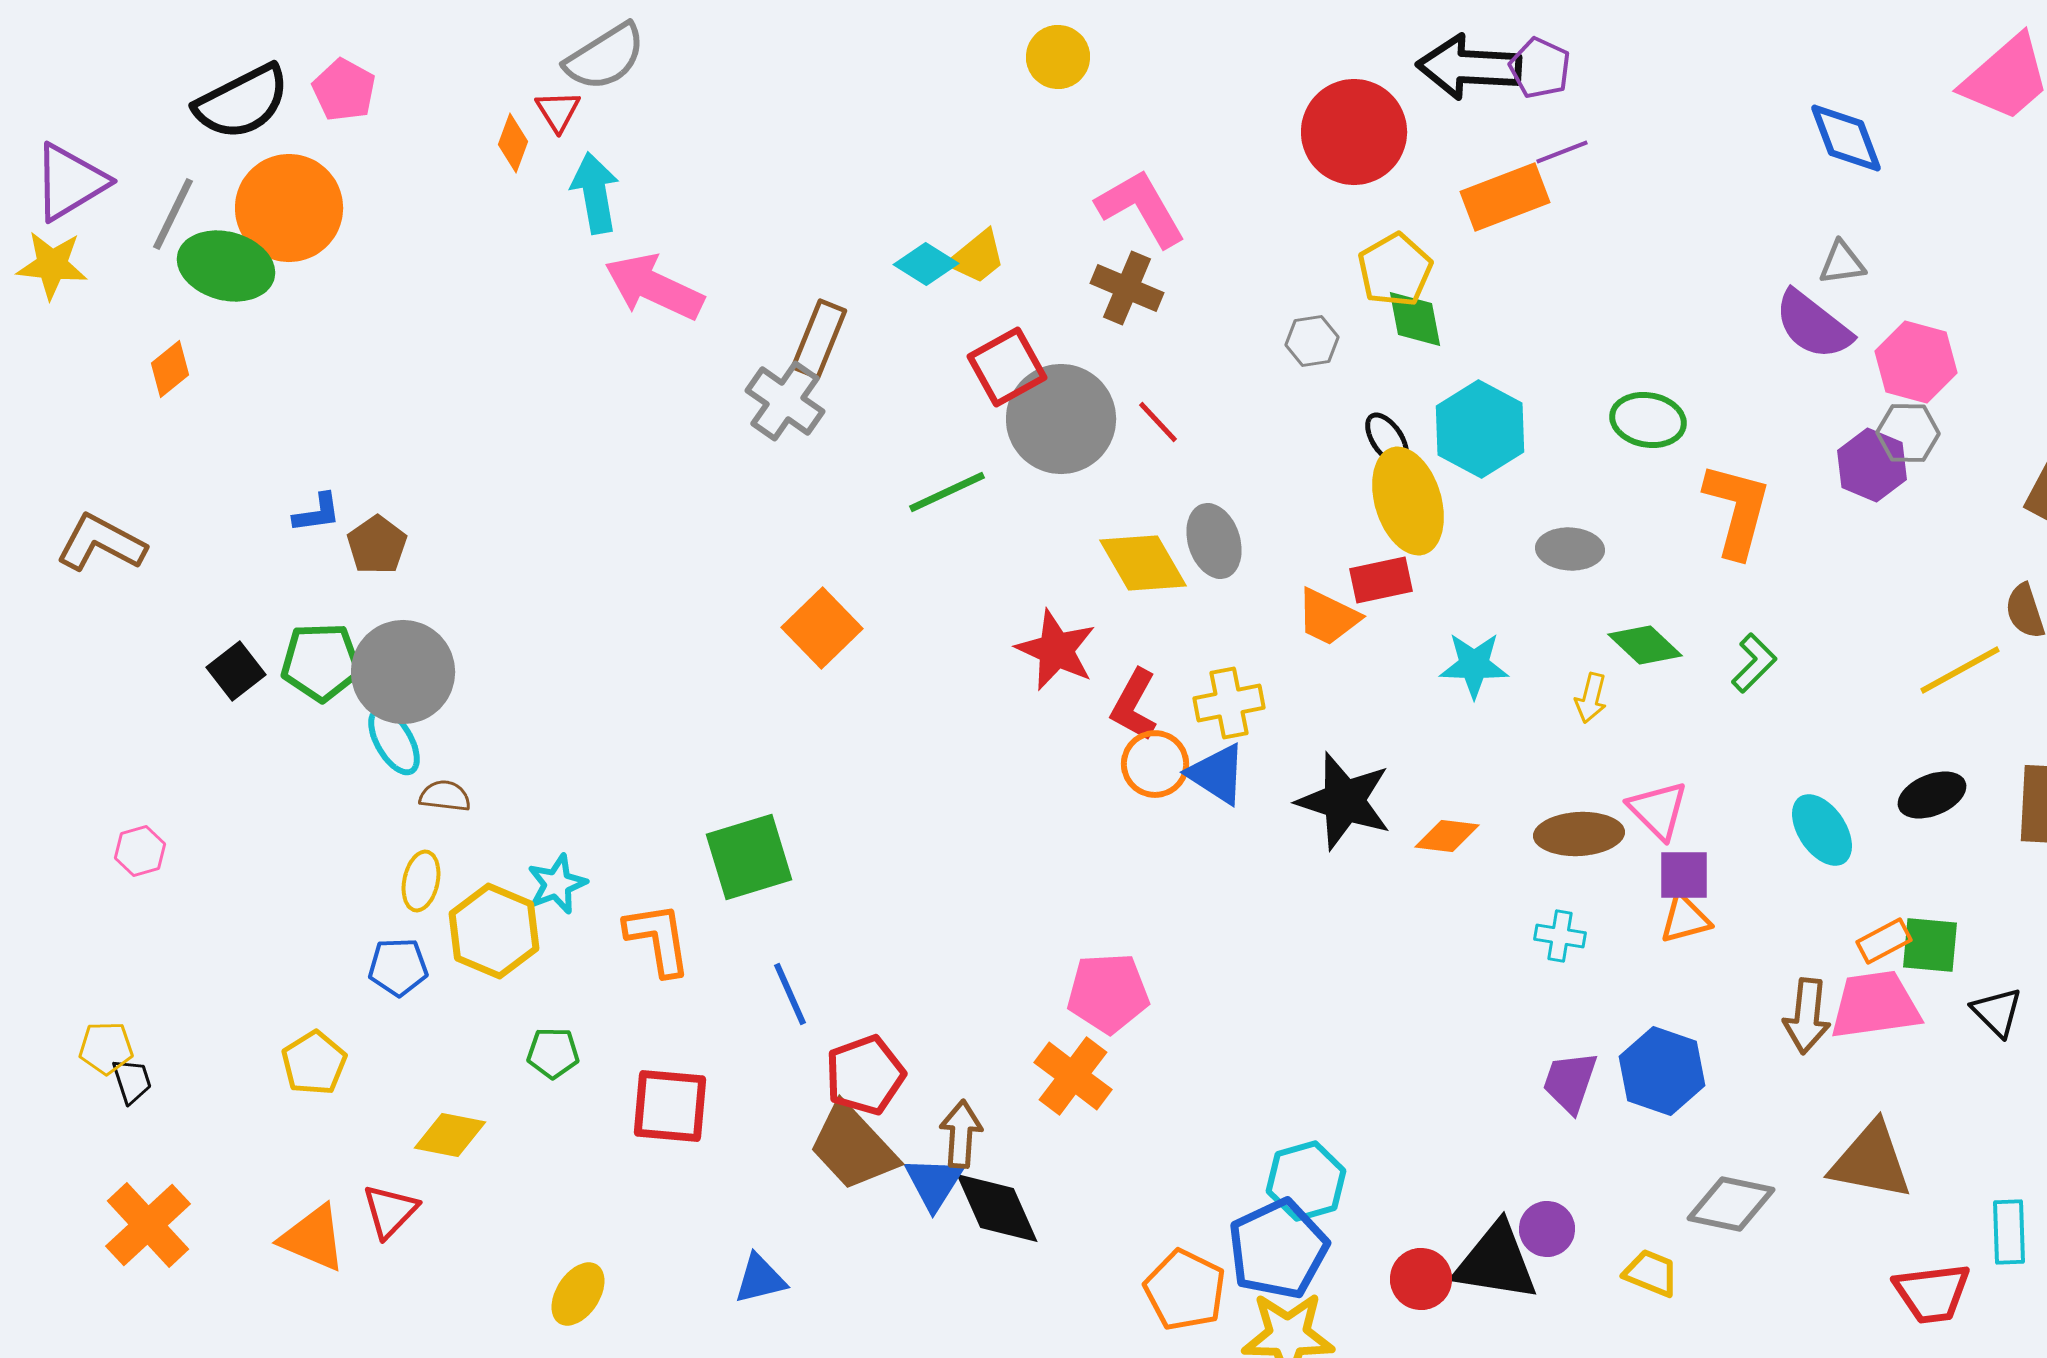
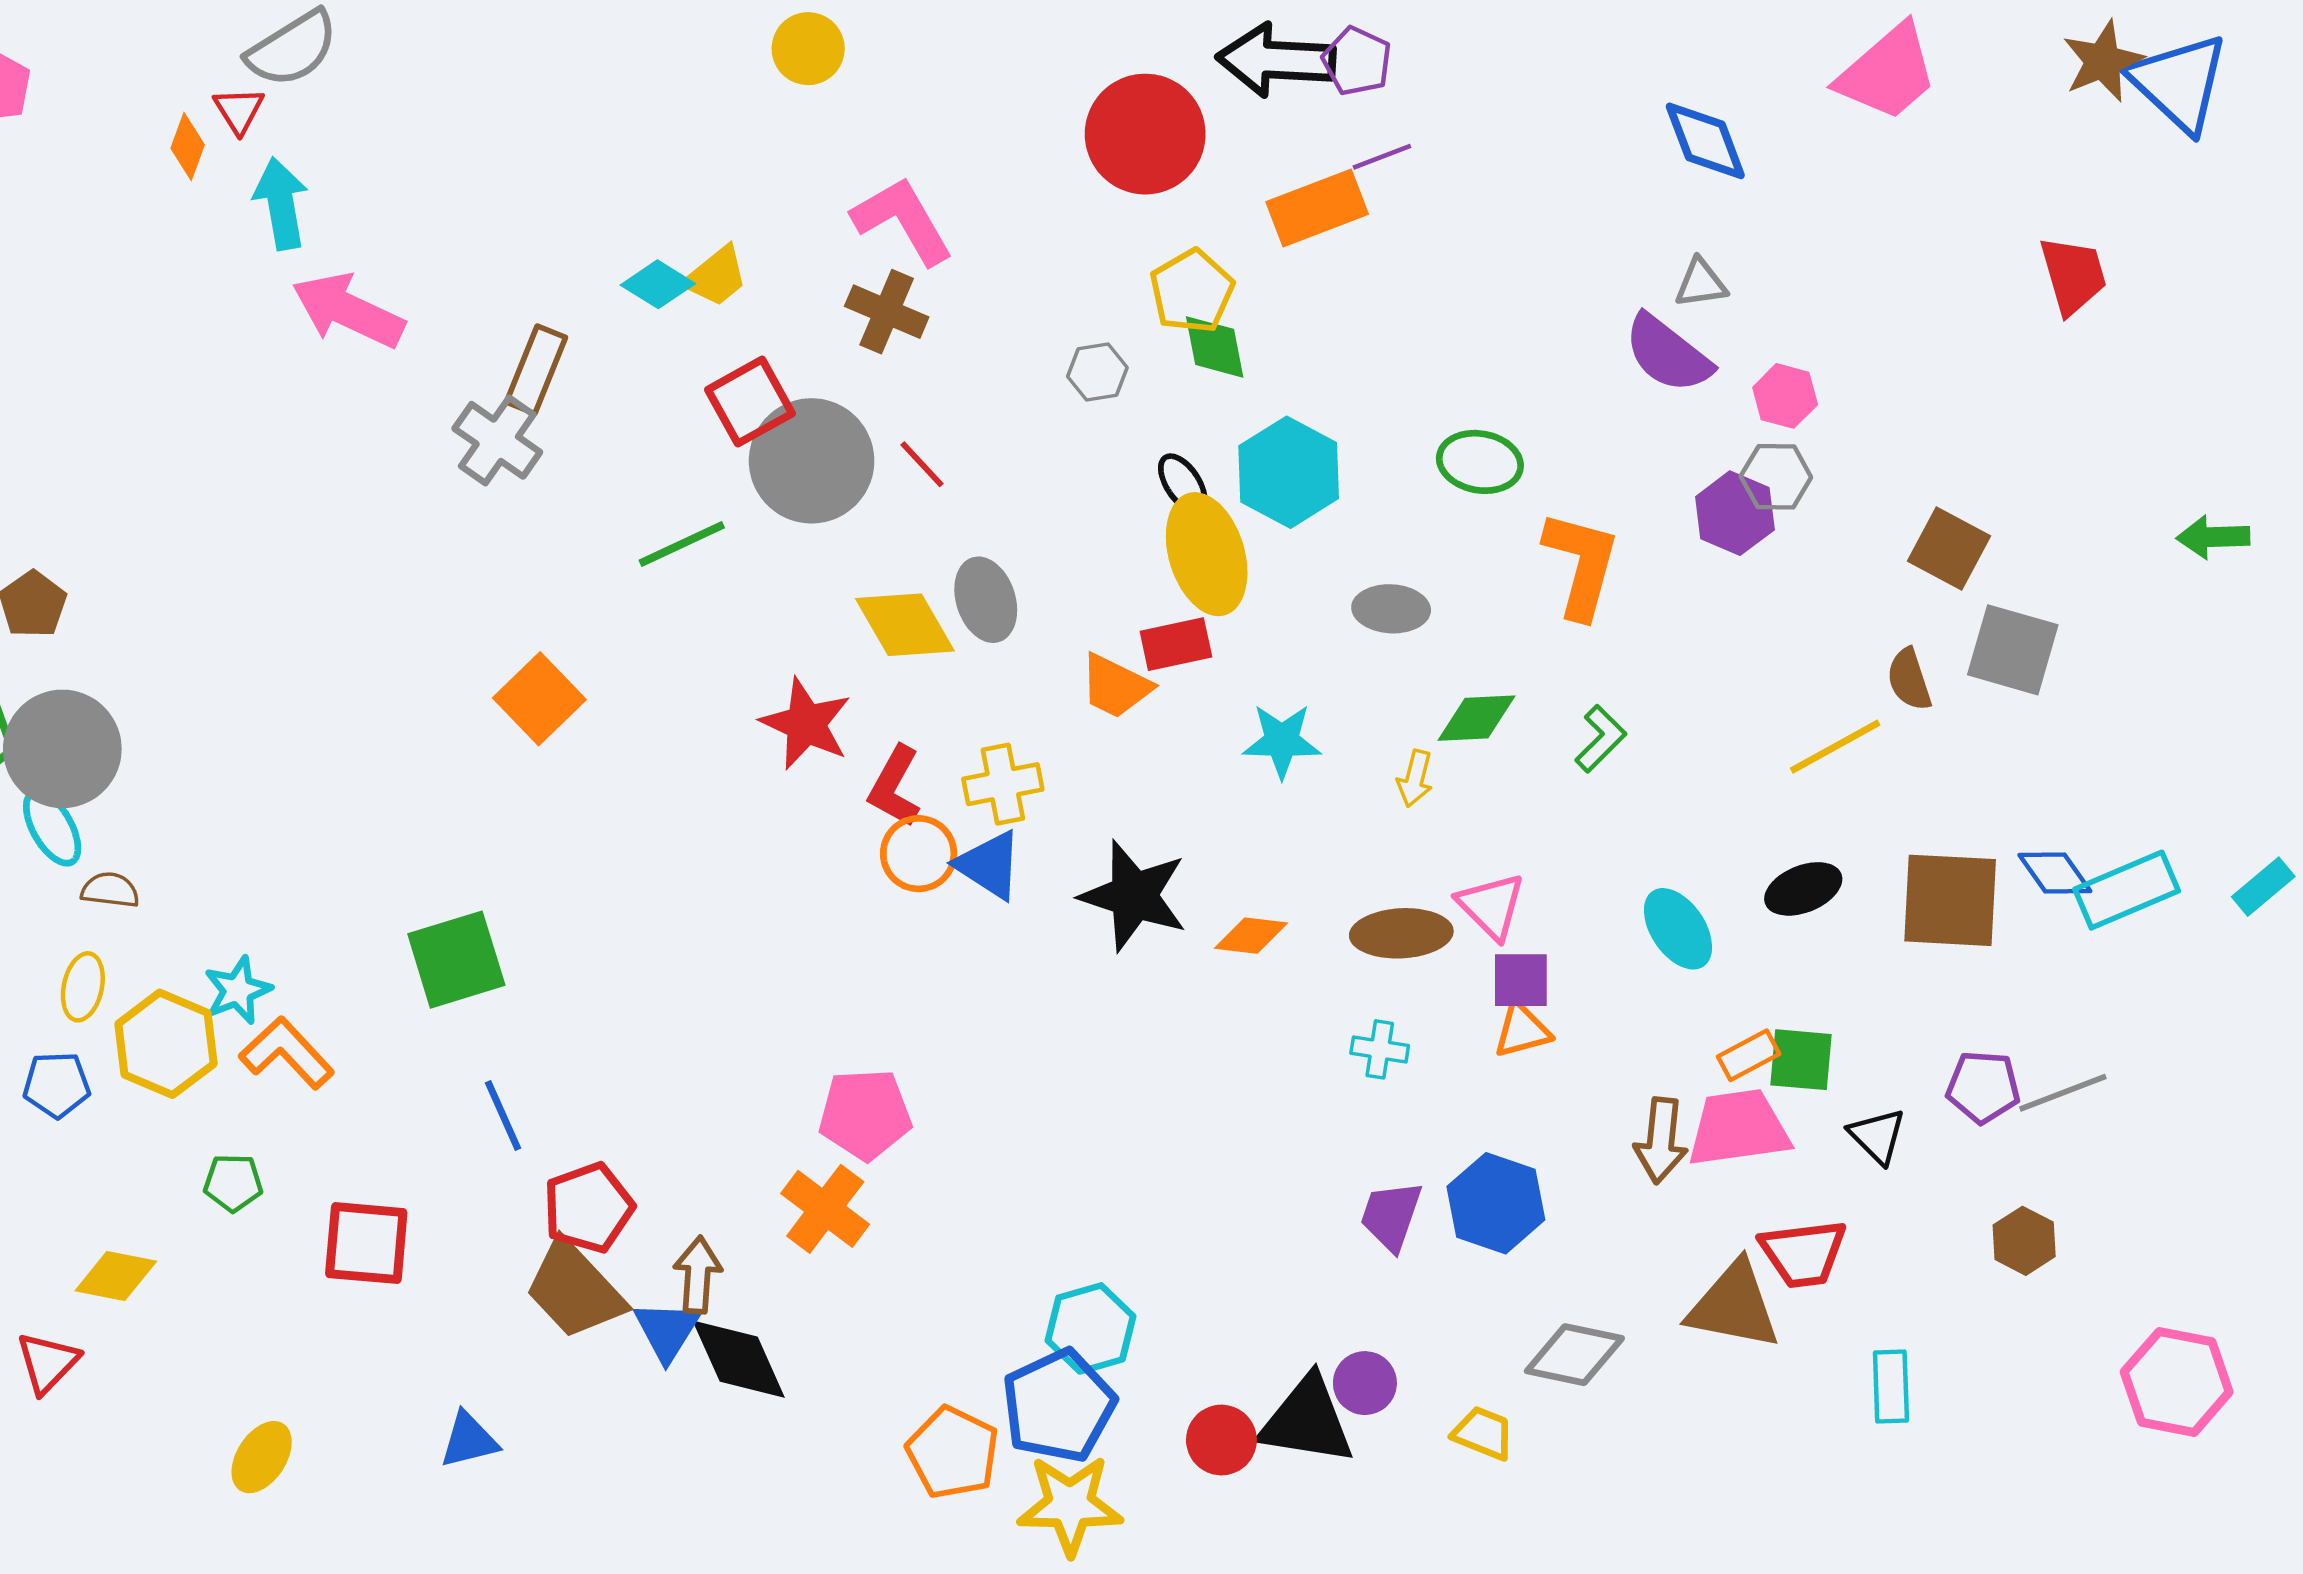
pink hexagon: (1916, 362) -> (1785, 396), size x0.7
green diamond: (1645, 645) -> (1476, 718), turned -46
orange L-shape: (658, 939) -> (287, 1053), moved, turned -34
red trapezoid: (1932, 1293) -> (1803, 1253), moved

